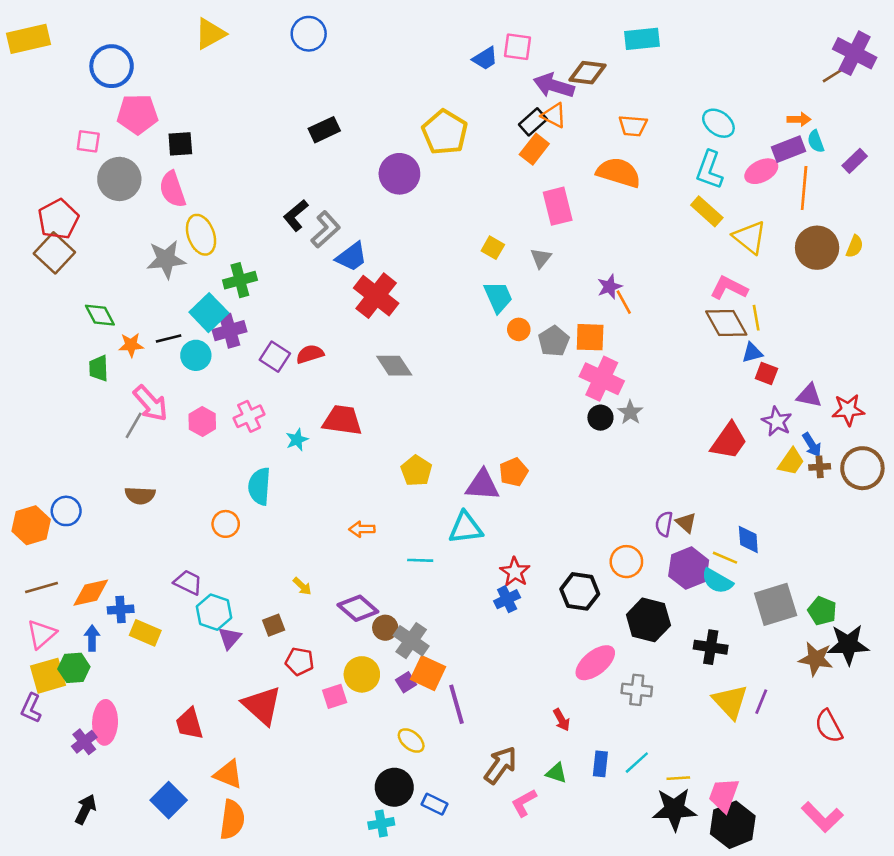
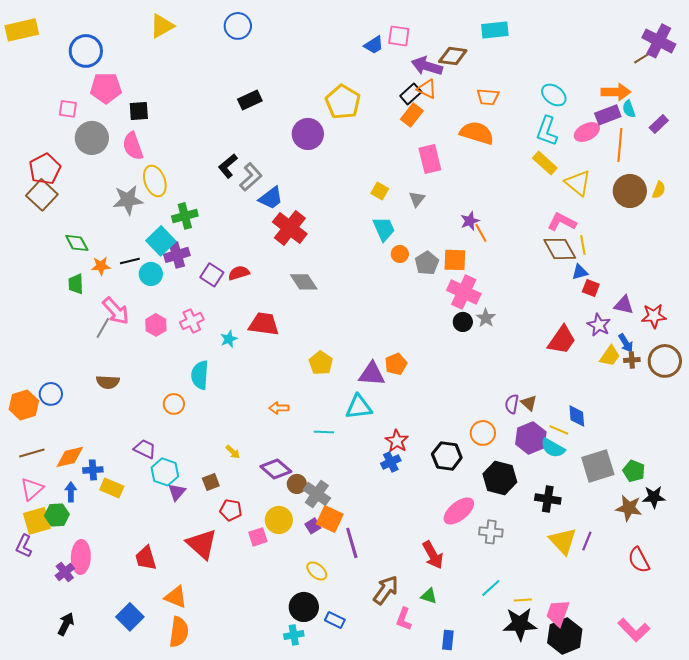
orange arrow: (799, 119) -> (616, 92), size x1.6
black star: (848, 645) -> (654, 497), size x0.7
red arrow: (562, 720) -> (433, 555), size x1.6
blue rectangle: (600, 764) -> (448, 640), moved
pink L-shape: (524, 803) -> (404, 619), turned -40

